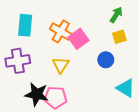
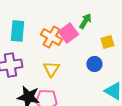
green arrow: (116, 15) -> (85, 21), moved
pink square: (79, 39) -> (68, 33), moved

